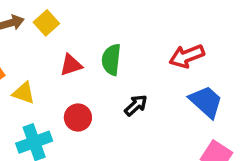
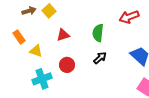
red arrow: (187, 56) -> (129, 17), moved
green semicircle: (111, 60) -> (98, 33), moved

